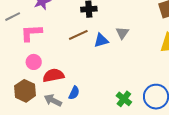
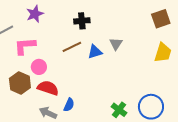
pink circle: (34, 62) -> (39, 67), moved
red semicircle: (53, 75) -> (48, 88), turned 30
brown hexagon: (25, 91) -> (20, 83), moved

